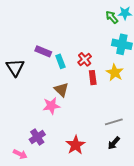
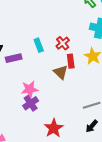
purple rectangle: (43, 51) -> (14, 58), moved, turned -35
brown triangle: (61, 90) -> (61, 72), moved
purple cross: (37, 137) -> (31, 103), moved

